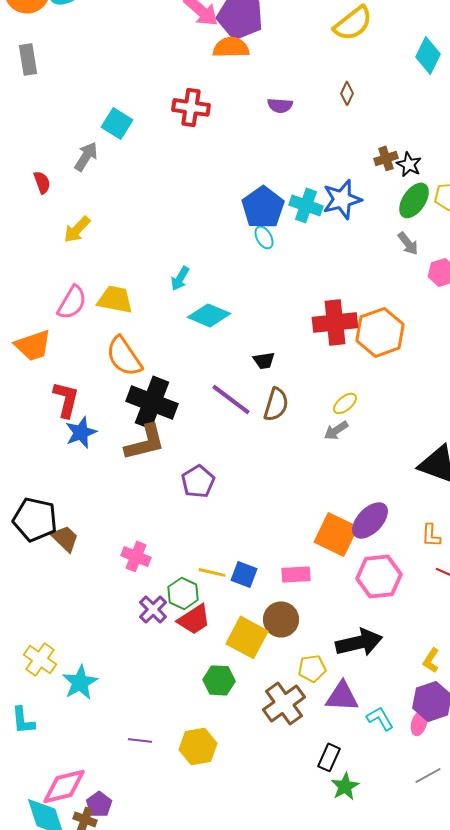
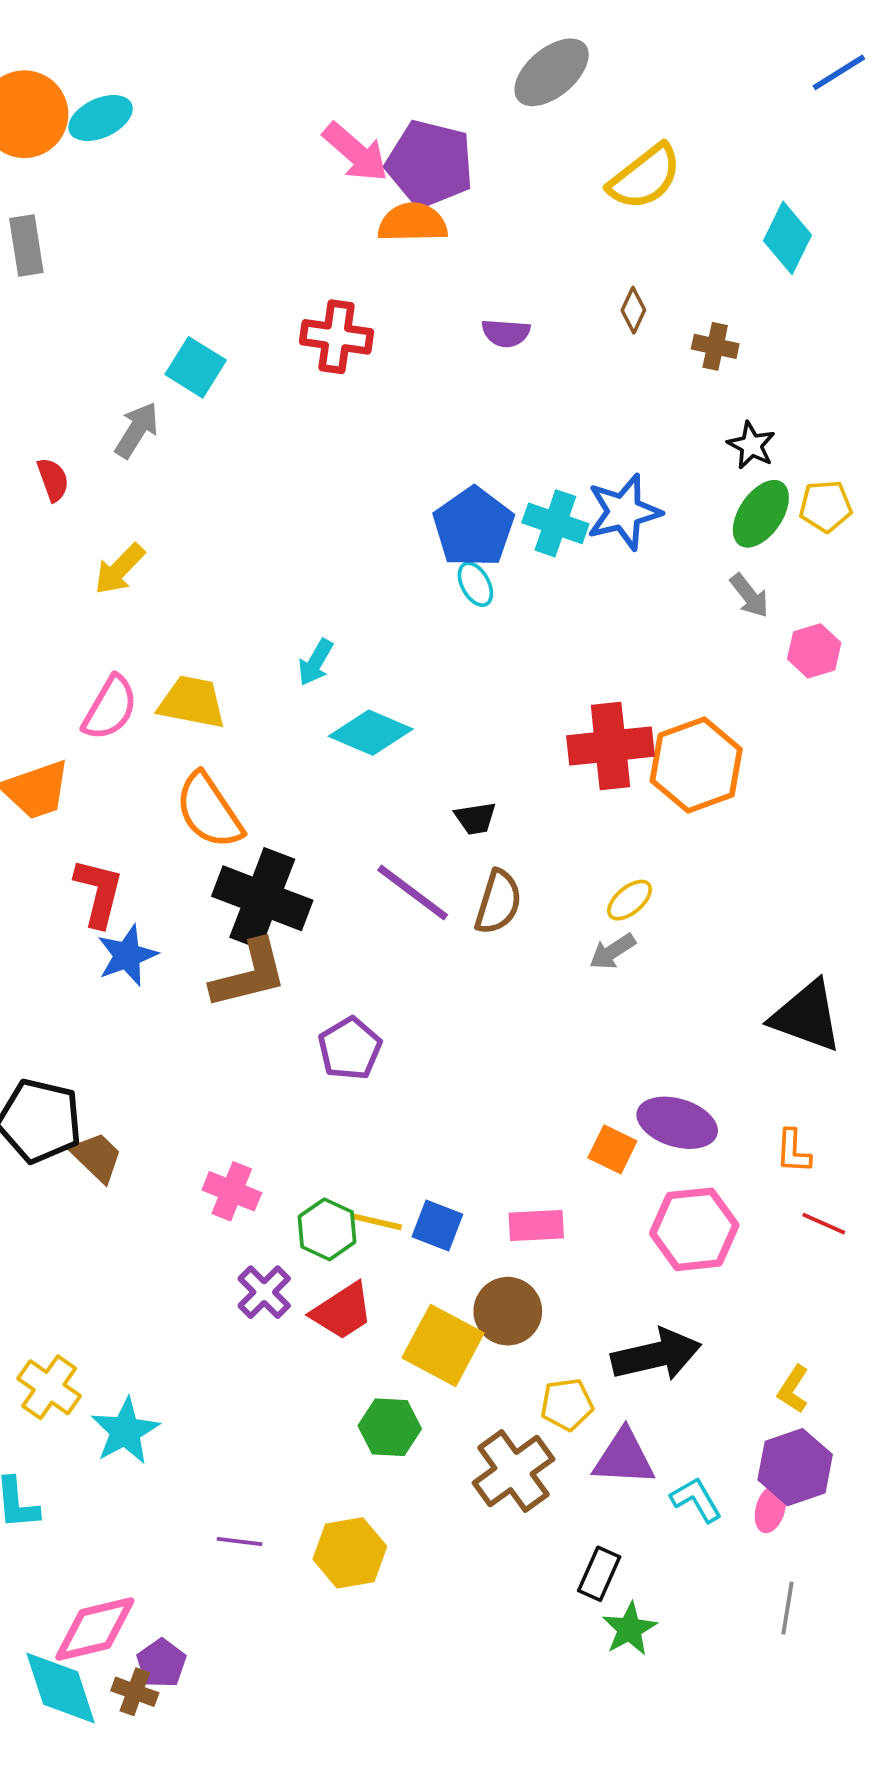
brown cross: (386, 158) -> (715, 346), moved, turned 30
purple ellipse: (370, 520) -> (677, 1123), turned 63
orange square: (336, 534) -> (612, 1149), size x0.6
green hexagon: (183, 593) -> (327, 1229), moved
gray line: (428, 775) -> (788, 1608), turned -52

